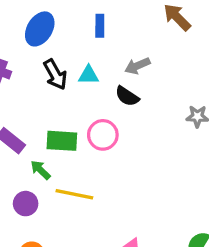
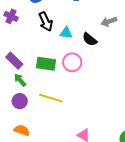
gray arrow: (137, 66) -> (109, 22), moved
cyan triangle: (89, 75) -> (66, 33), moved
green arrow: (40, 170) -> (20, 80), moved

